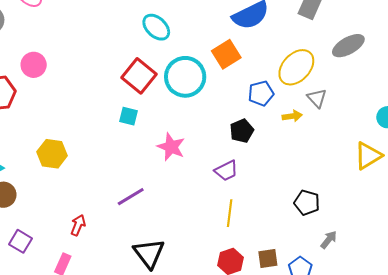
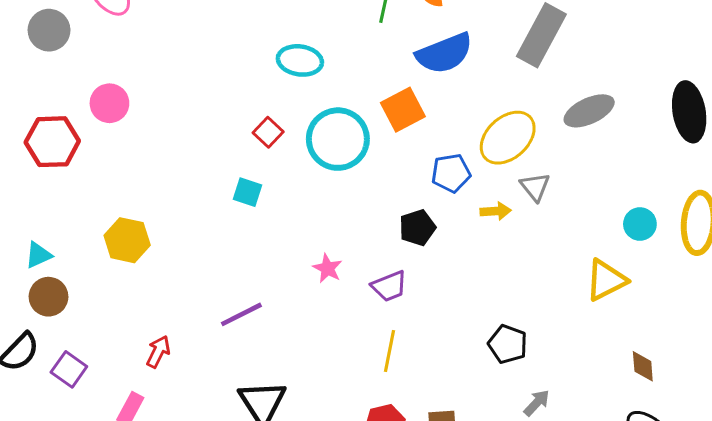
cyan ellipse: (156, 27) -> (300, 60), turned -40
red square: (139, 76) -> (268, 132), size x0.6
pink star: (171, 147) -> (327, 268), moved, size x0.7

